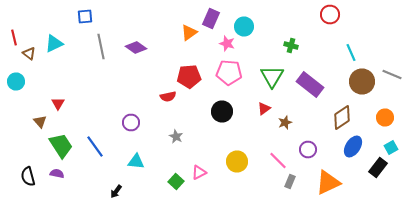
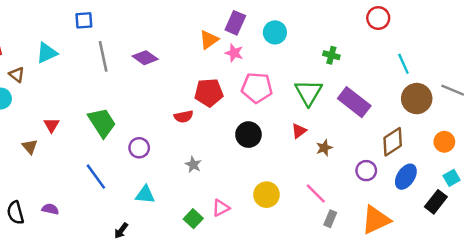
pink star: (227, 44) -> (234, 53), moved
brown triangle: (29, 54) -> (17, 74), moved
green trapezoid: (61, 146) -> (102, 123), moved
purple circle: (308, 150) -> (366, 171), moved

